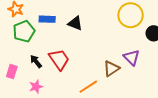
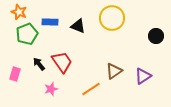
yellow circle: (131, 15) -> (112, 18), moved
purple triangle: (132, 57) -> (143, 76), moved, turned 42
pink star: (36, 87) -> (51, 89), moved

